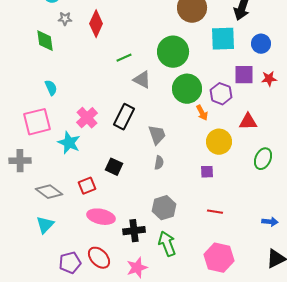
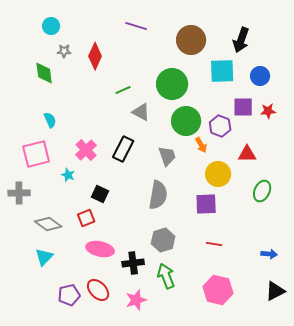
gray trapezoid: (157, 135) -> (167, 156), moved
cyan star: (69, 143) -> (68, 175), size x0.6
gray semicircle: (159, 163) -> (158, 195), size x2.0
black square: (114, 167) -> (100, 194), moved
purple square: (207, 172) -> (206, 204), size x1.6

